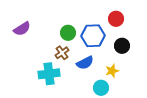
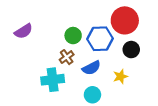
red circle: (116, 19) -> (125, 20), size x1.6
cyan circle: (101, 88) -> (92, 95), moved

